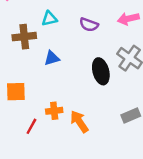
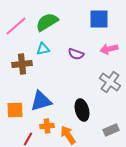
blue triangle: (52, 58) -> (41, 101), moved, size x1.6
black ellipse: (101, 71) -> (82, 110), moved

